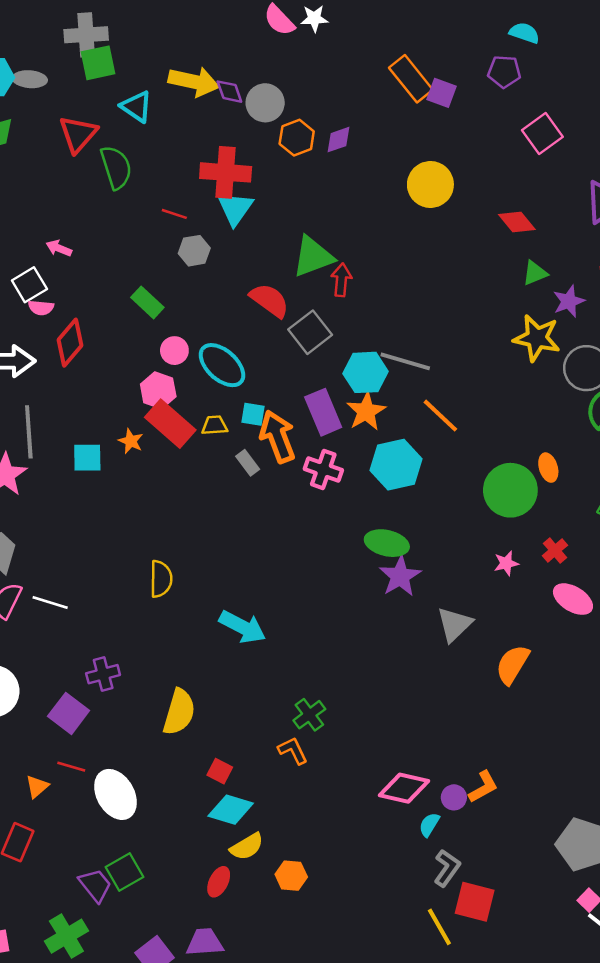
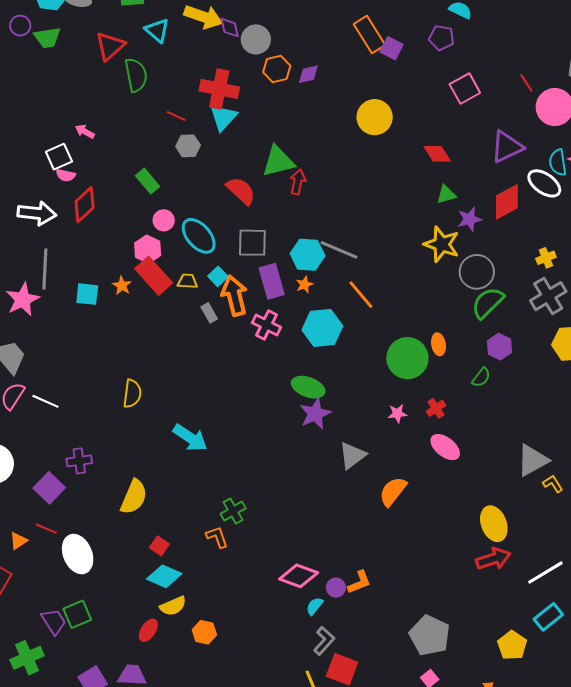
gray square: (310, 332) -> (252, 243), moved, turned 32
orange star: (366, 411) -> (304, 285), size x0.6
cyan square: (253, 414) -> (218, 276), turned 30

